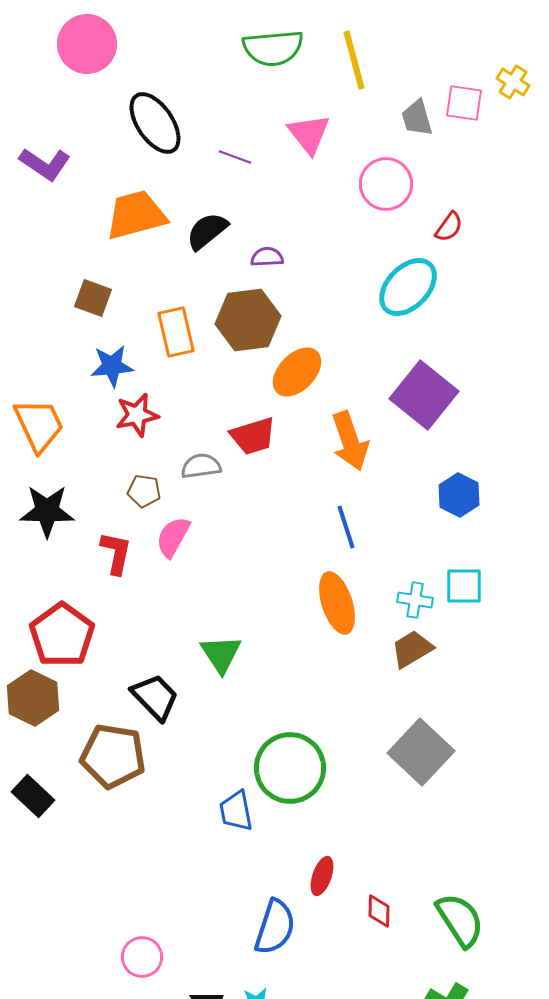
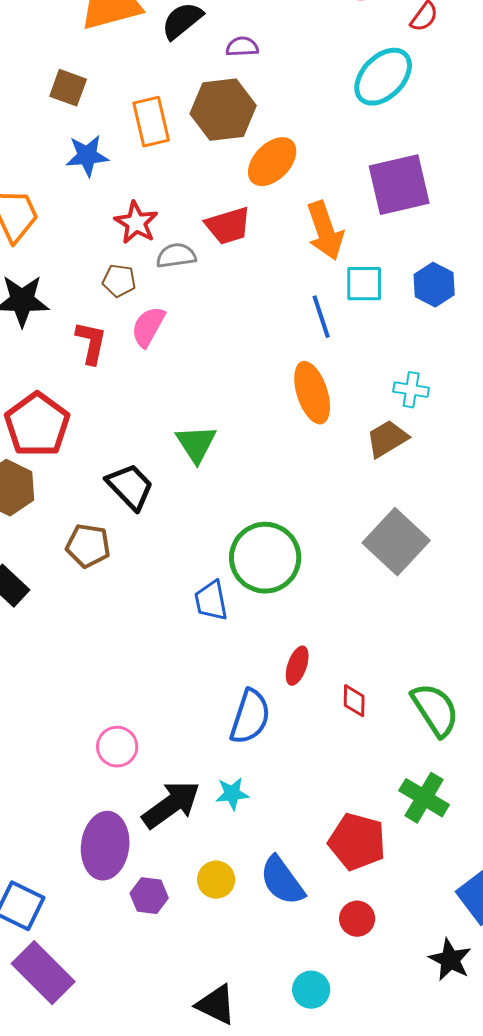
purple square: (424, 395) -> (399, 185), turned 38
red star: (137, 415) -> (136, 223), moved, turned -30
cyan square: (464, 586) -> (364, 284), moved
cyan cross: (415, 600) -> (411, 390), moved
brown pentagon: (113, 756) -> (88, 546), size x0.7

